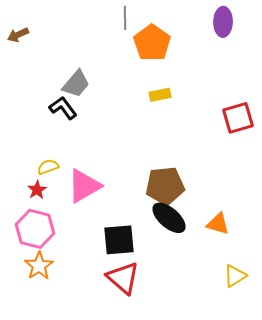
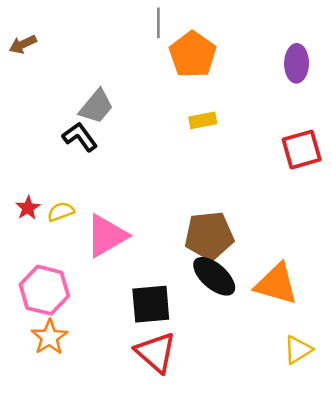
purple ellipse: (223, 22) -> (297, 63), moved
red star: (37, 190) -> (28, 208), moved
orange triangle: (218, 224) -> (276, 284), size x1.5

